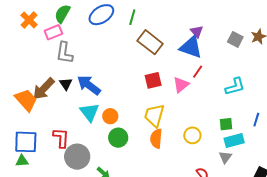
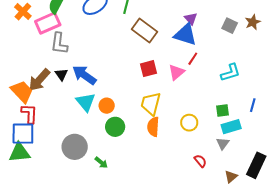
pink rectangle: (53, 32) -> (48, 23), size x1.4
red L-shape: (61, 138) -> (29, 114), moved
green triangle: (22, 161) -> (19, 152), size x1.6

